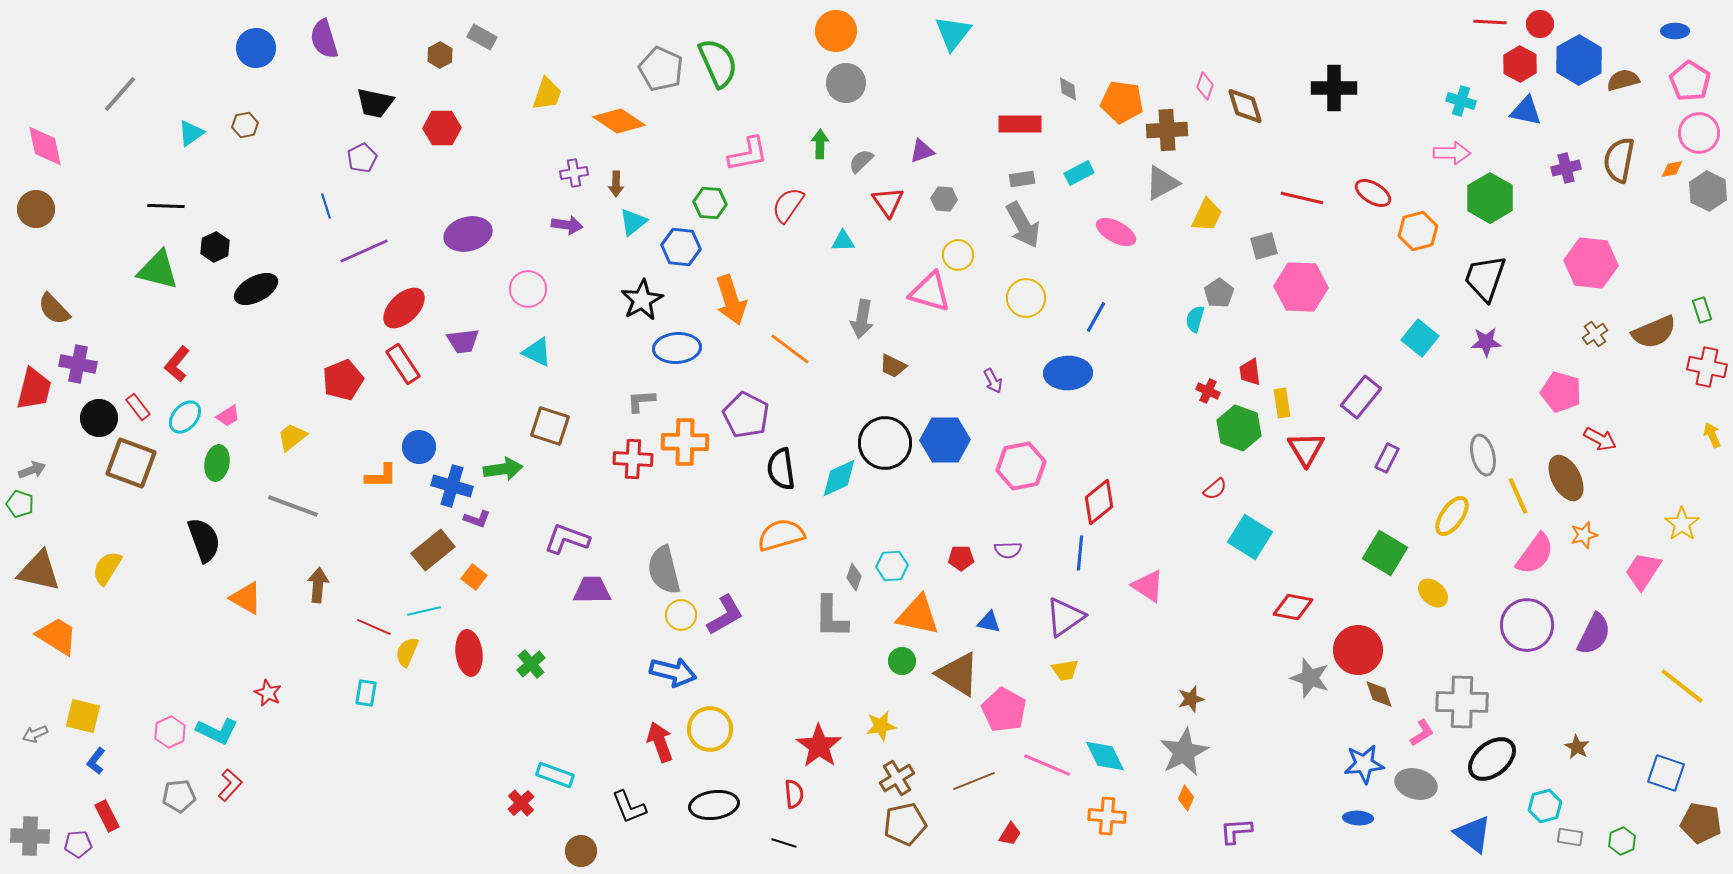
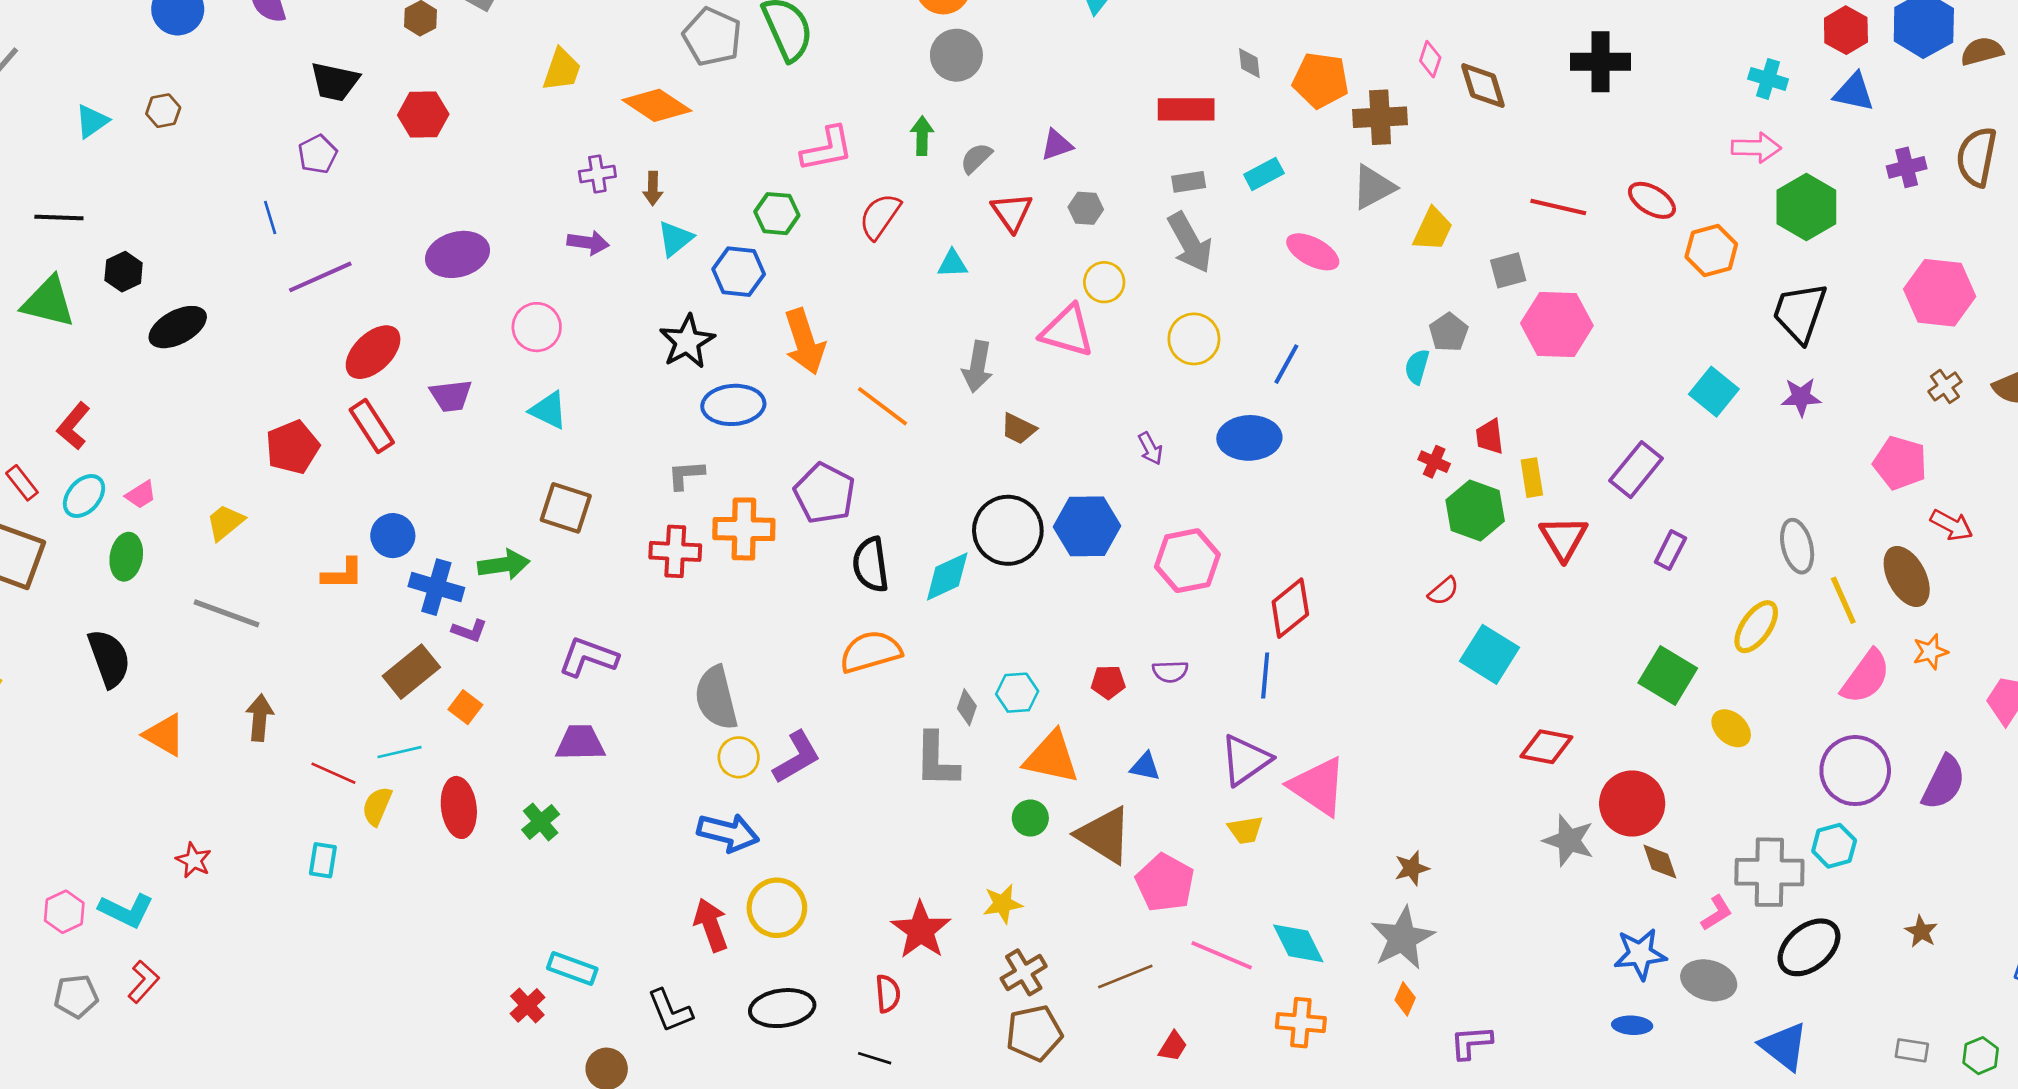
pink triangle: (1148, 586) -> (1318, 786), moved, size x1.4
purple trapezoid: (592, 590) -> (580, 743), moved
cyan hexagon: (1545, 806) -> (1834, 846), moved

